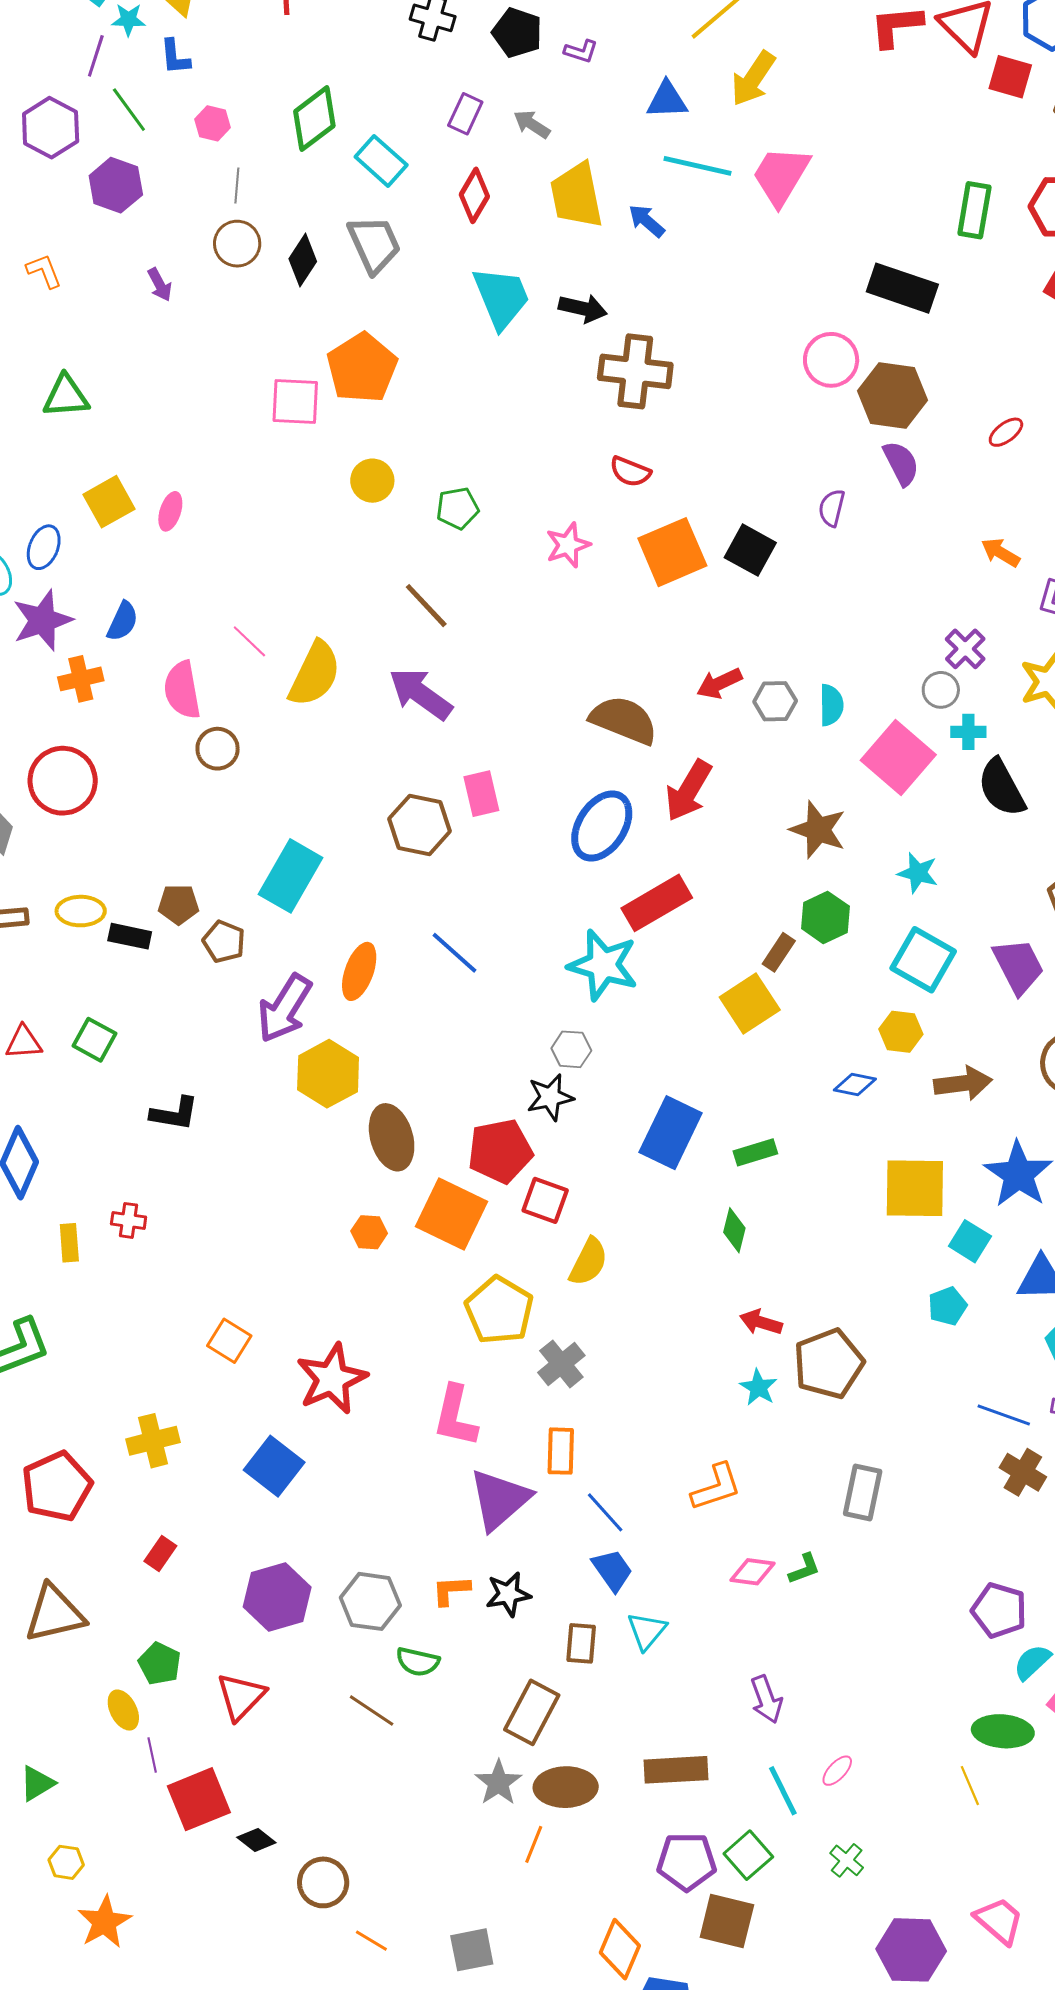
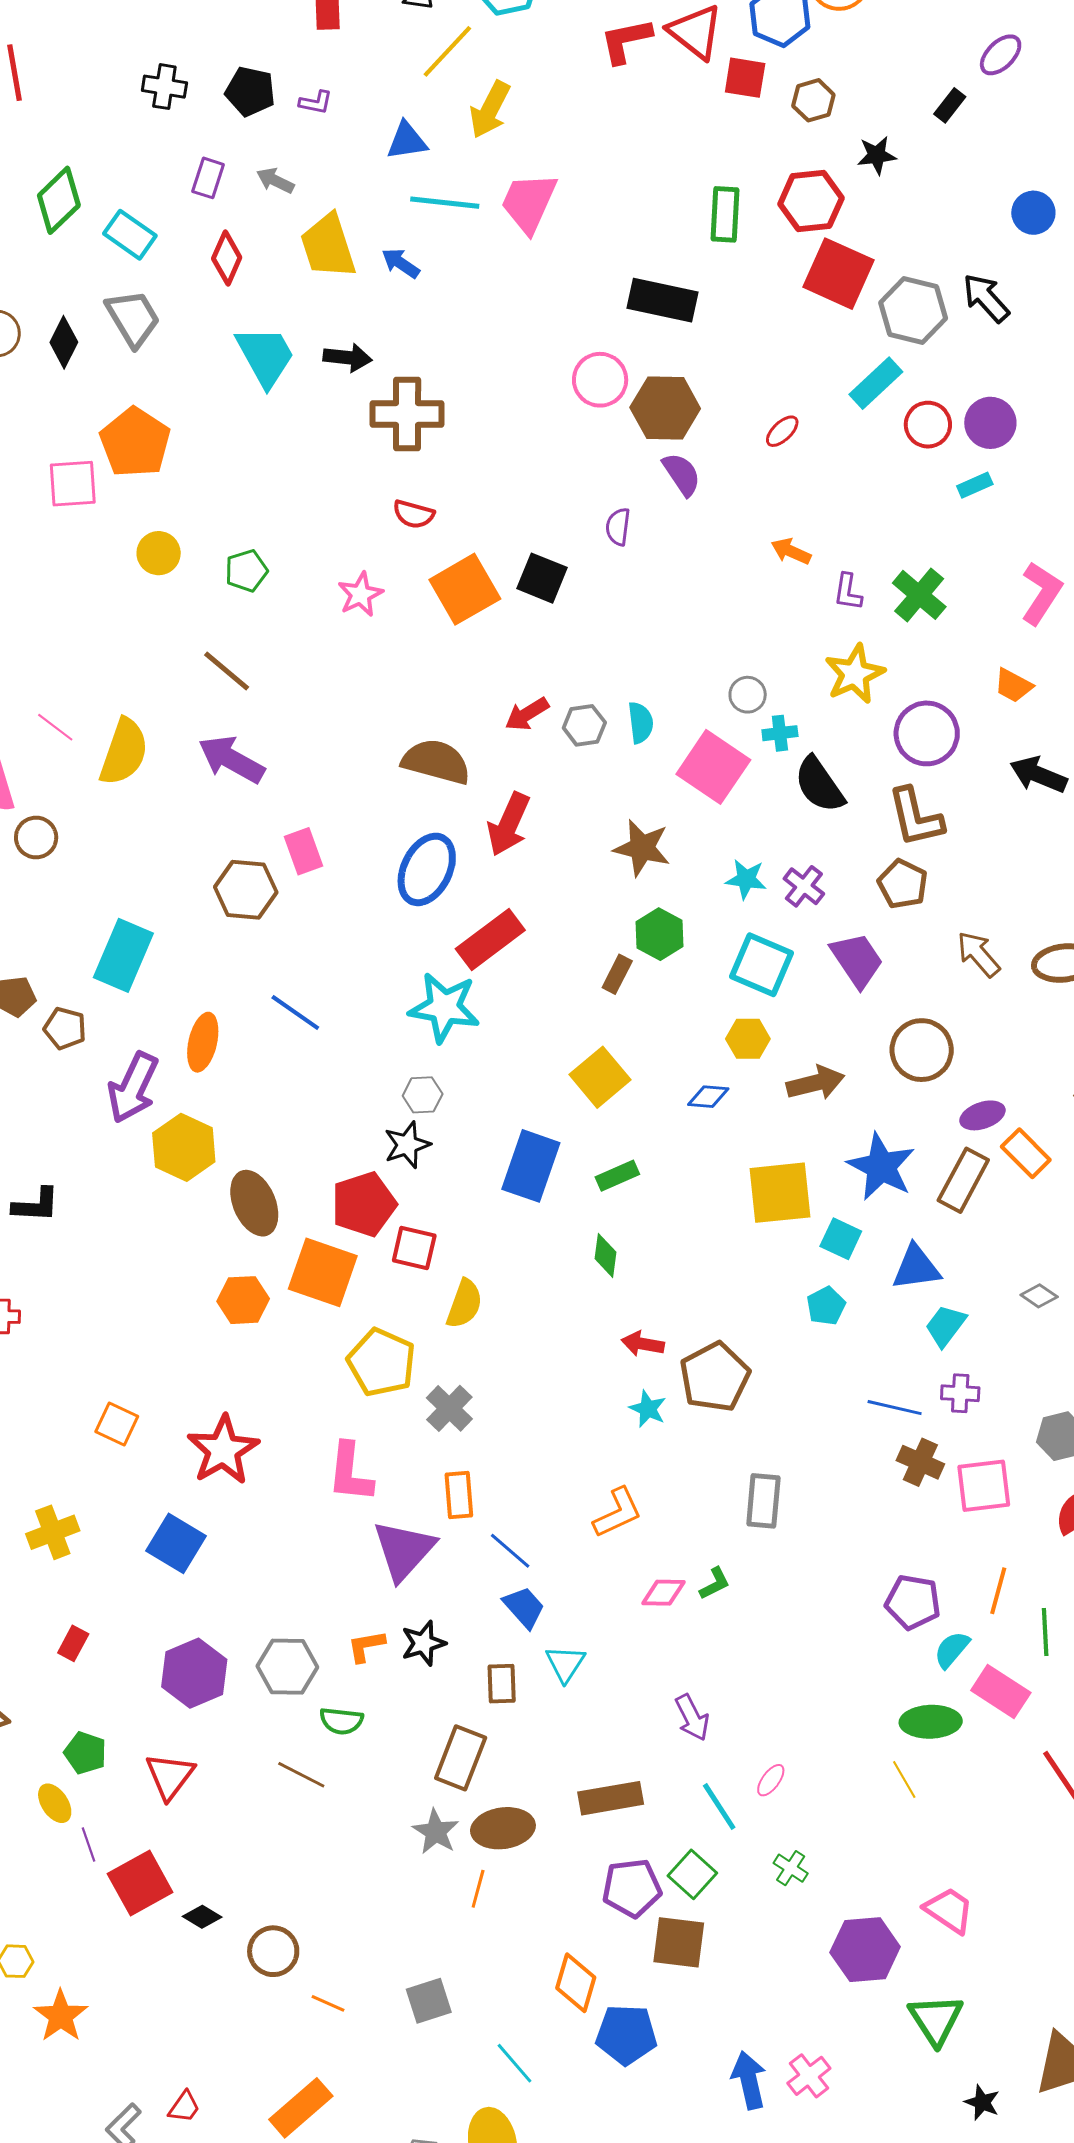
purple cross: (965, 649) -> (804, 886), moved
yellow square: (750, 1003) -> (600, 1077), moved
orange hexagon: (369, 1232) -> (243, 1300), size x1.4

